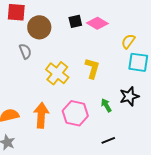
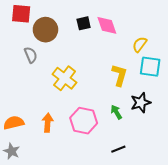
pink diamond: (97, 23) -> (107, 25), turned 40
yellow L-shape: (92, 68) -> (120, 75), moved
orange arrow: (41, 115) -> (48, 123), size x0.7

